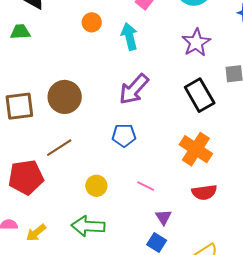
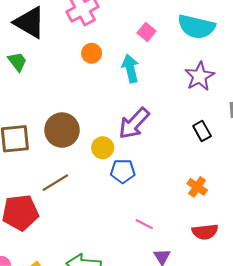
green trapezoid: (20, 32) -> (17, 62), turned 55
black rectangle: (200, 95) -> (202, 131), size x0.6
orange cross: (196, 149) -> (197, 187), size x0.6
yellow circle: (96, 186) -> (103, 148), moved

